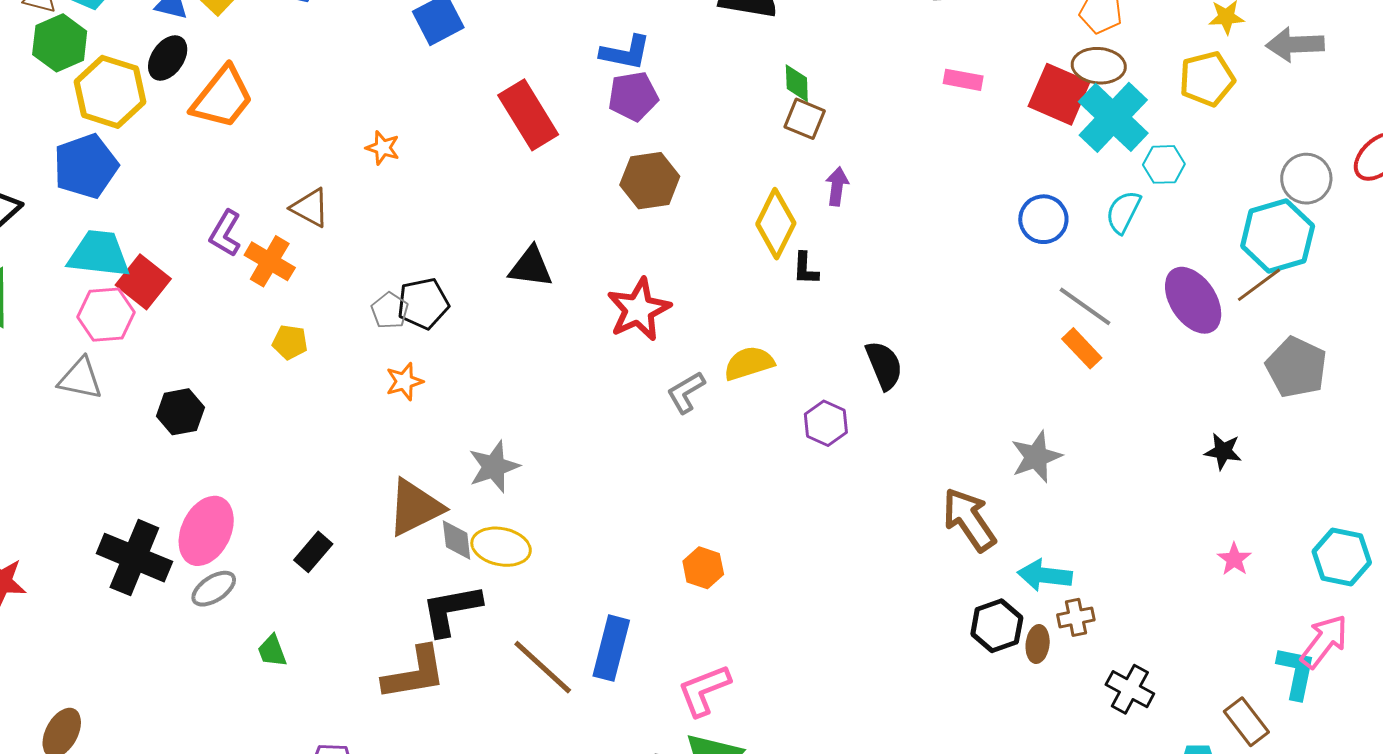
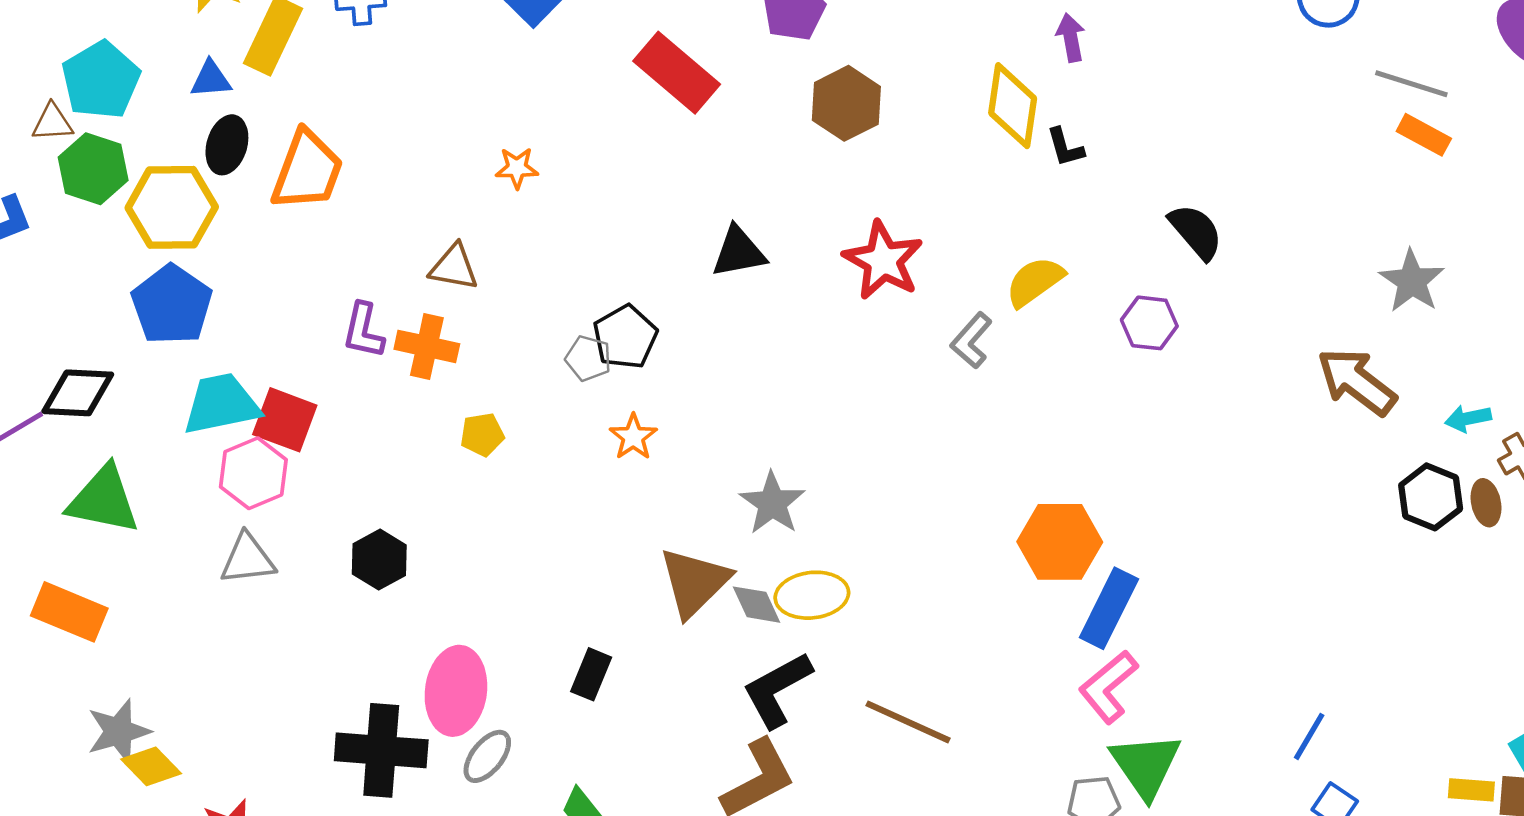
orange hexagon: (703, 568) -> (1060, 542), size x1.6
cyan arrow: (1045, 575) -> (1468, 418), size x0.7
blue rectangle: (611, 648) -> (1109, 608), moved, turned 30

